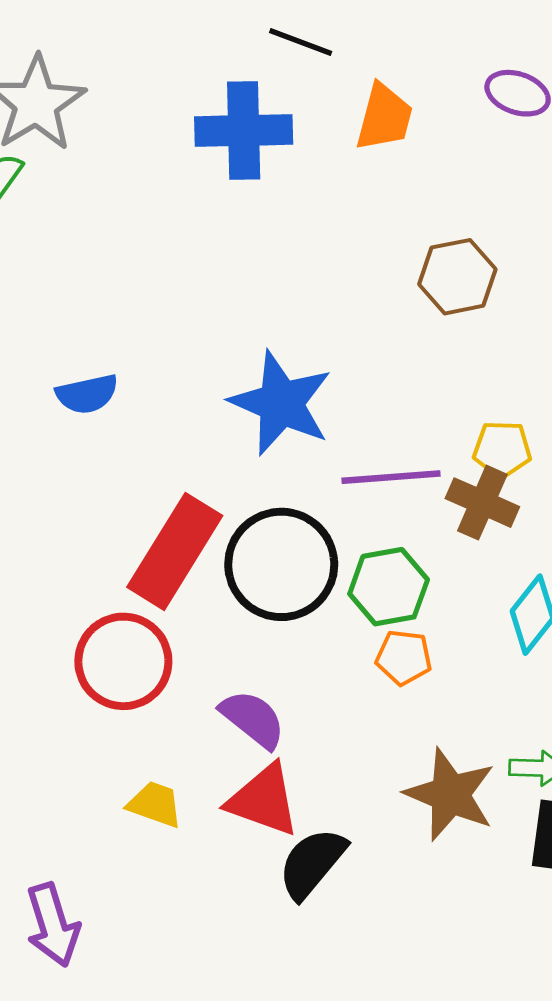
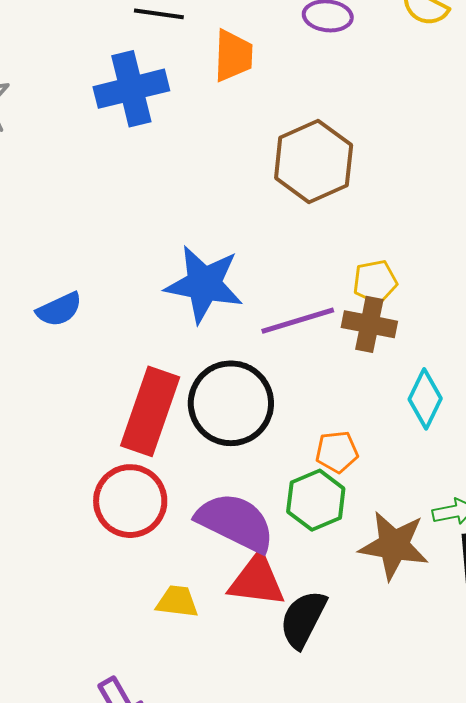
brown hexagon: (457, 277) -> (314, 161), size x1.4
green hexagon: (389, 587) -> (316, 500), moved
purple semicircle: (253, 719) -> (235, 522), size x1.5

